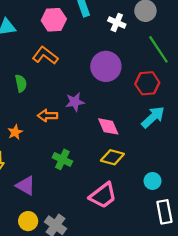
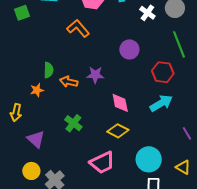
purple circle: (106, 66) -> (129, 49), size x0.7
green semicircle: (21, 83) -> (49, 70), moved
cyan circle: (153, 181) -> (149, 159), size x1.6

